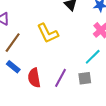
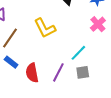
cyan line: (93, 57) -> (78, 53), moved

